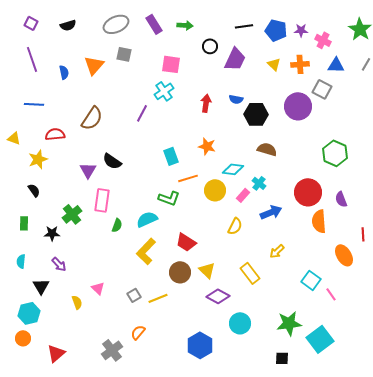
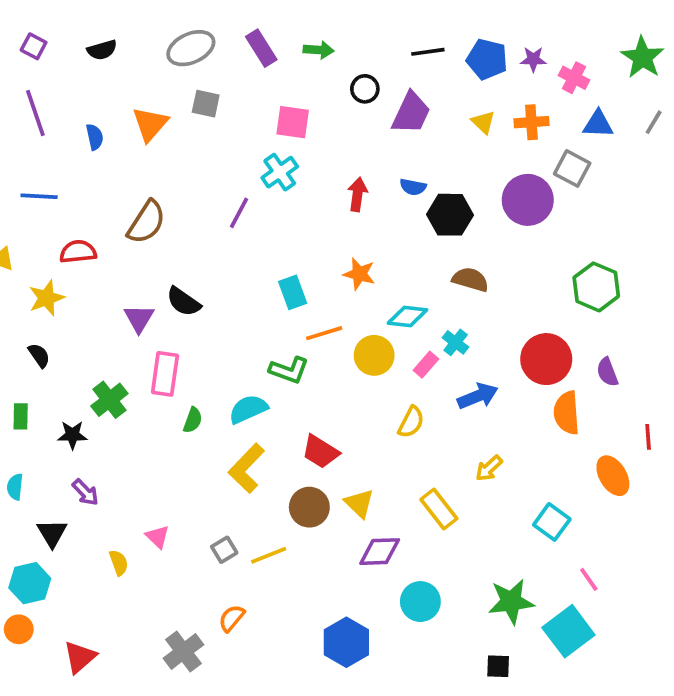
pink line: (331, 294) -> (589, 579), moved
purple diamond: (218, 296) -> (380, 552), turned -30

